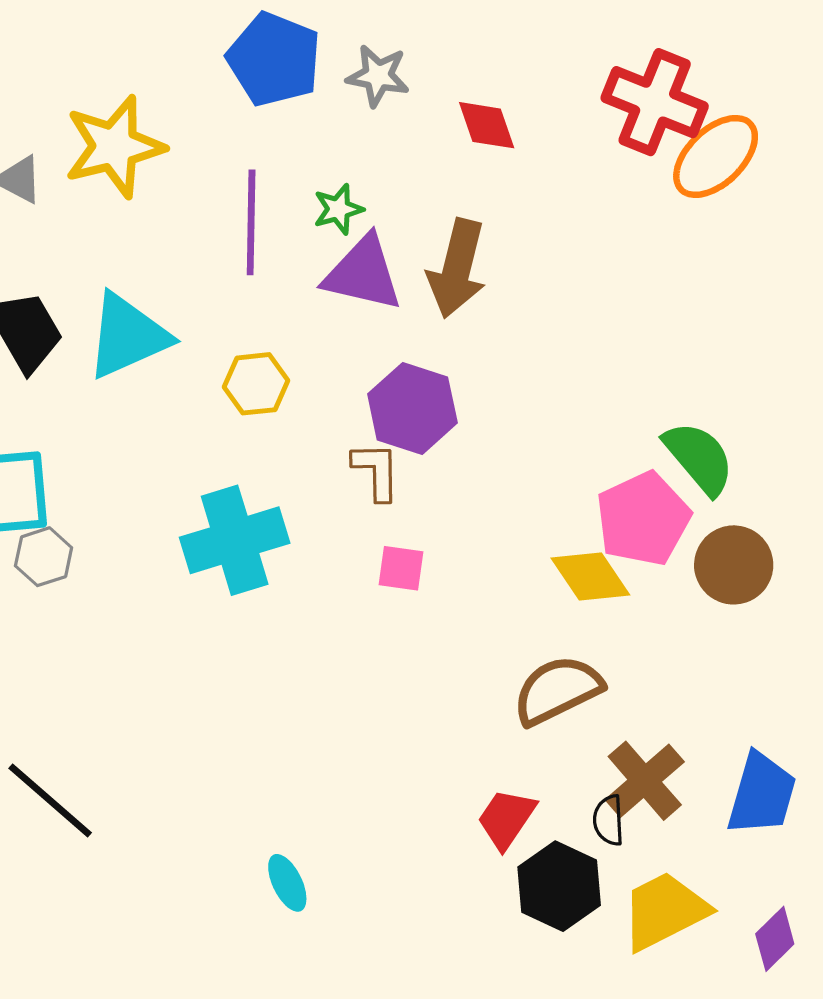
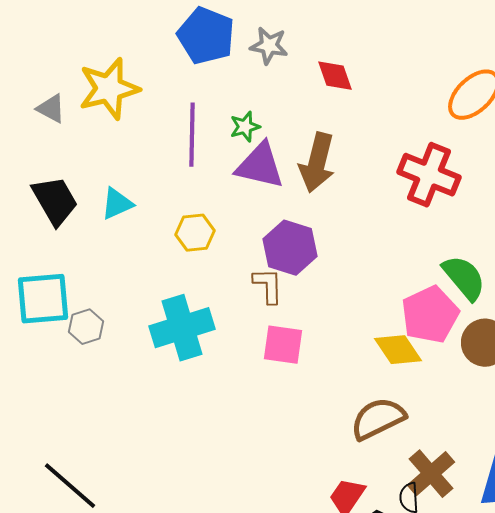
red cross: (655, 102) -> (429, 175), moved
cyan triangle: (128, 336) -> (117, 204), size x0.6
gray hexagon: (44, 557) -> (86, 327), moved
pink square: (401, 568) -> (283, 345), size x1.4

